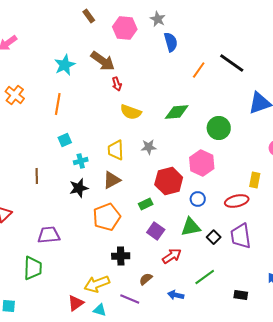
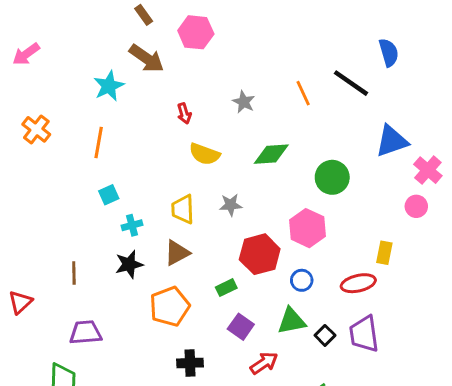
gray star: (158, 19) -> (244, 102), moved
blue semicircle: (171, 42) -> (389, 53), moved
brown arrow: (103, 61) -> (146, 58), moved
orange line: (199, 70) -> (303, 93), turned -60
brown line: (37, 176) -> (74, 273), moved

